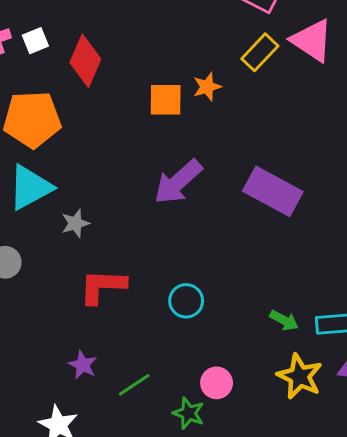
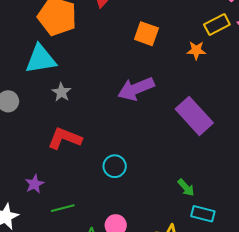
orange star: (207, 87) -> (196, 50), moved
gray star: (75, 223) -> (61, 92), turned 30
green arrow: (284, 320) -> (186, 188), moved

